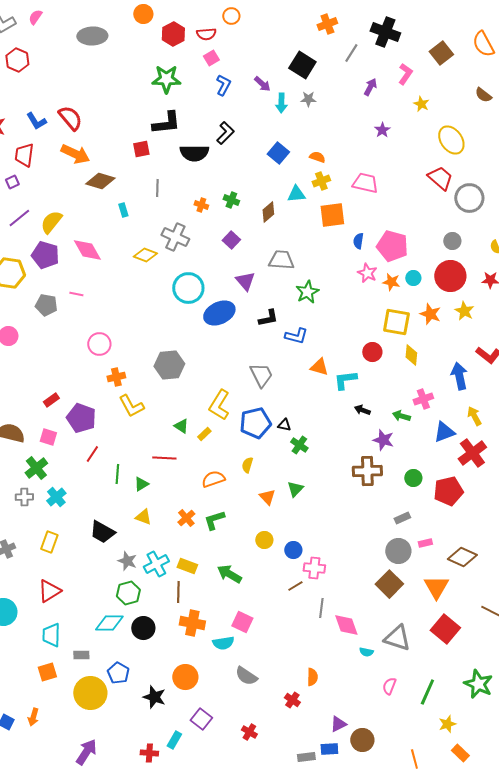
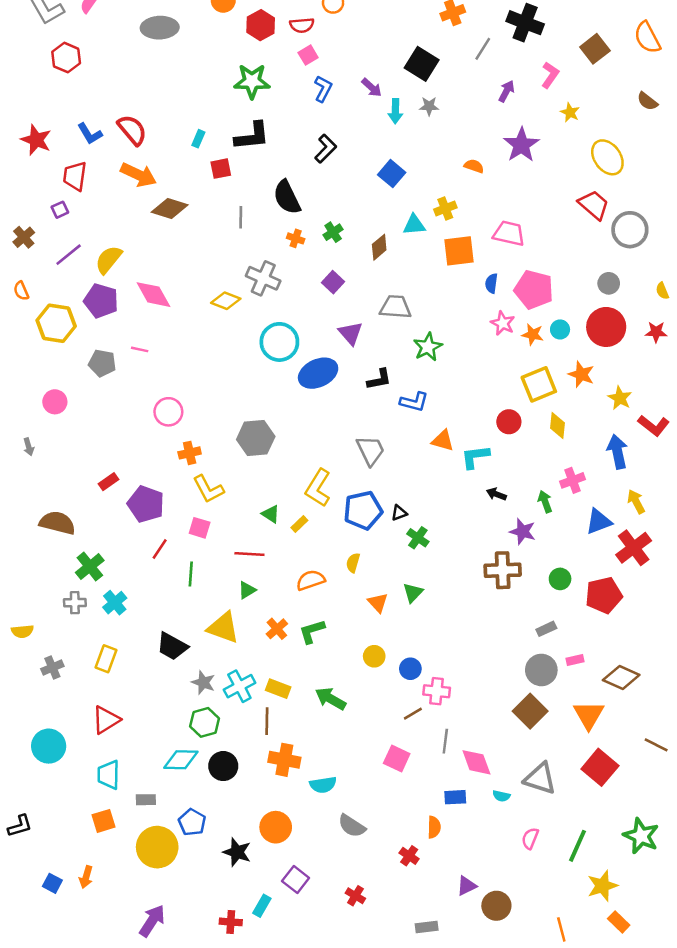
purple star: (382, 130) -> (521, 145), size x1.8
black semicircle: (194, 153) -> (287, 197), moved, turned 64
orange semicircle: (317, 157) -> (474, 166), moved
pink trapezoid: (365, 183) -> (509, 233), moved
green cross: (231, 200) -> (333, 232), turned 35
cyan rectangle: (123, 210) -> (198, 139), moved, turned 40
yellow star: (464, 311) -> (620, 398), moved
yellow square: (396, 322) -> (539, 384), turned -32
green arrow: (401, 416) -> (545, 502), turned 54
black triangle: (284, 425) -> (399, 513), turned -32
pink square: (48, 437) -> (200, 528), moved
green triangle: (141, 484) -> (247, 590), moved
yellow triangle: (143, 517) -> (223, 628), size x1.6
pink square: (242, 622) -> (397, 759), moved
yellow star: (447, 724) -> (602, 886), size x1.4
blue rectangle: (329, 749) -> (455, 797), moved

